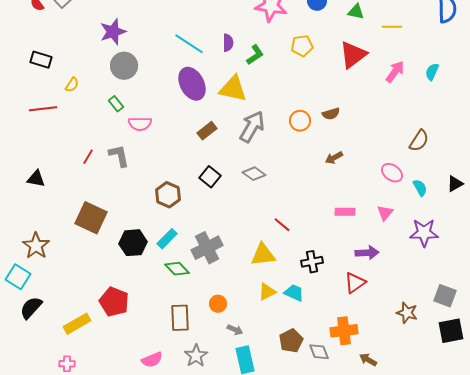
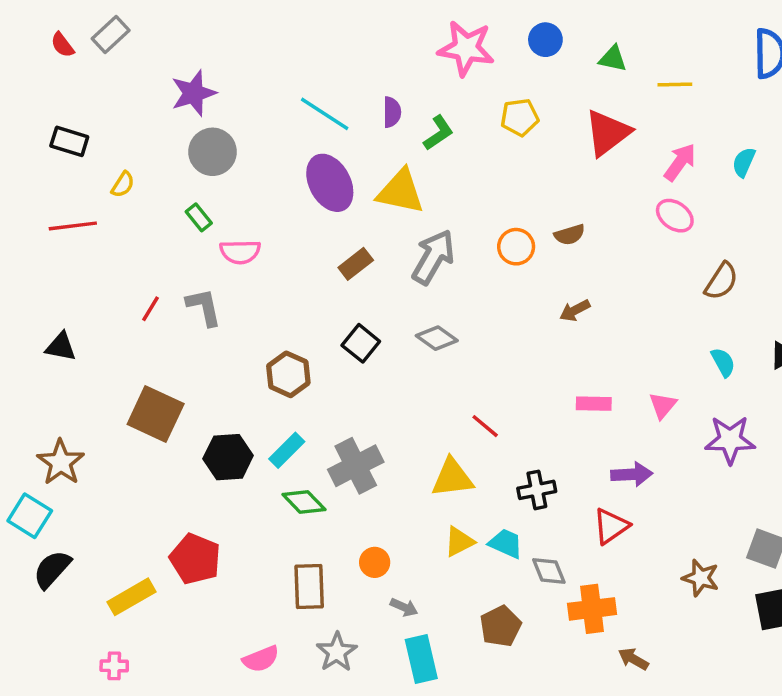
pink ellipse: (392, 173) -> (675, 216), moved
gray diamond: (319, 352) -> (549, 571), moved

